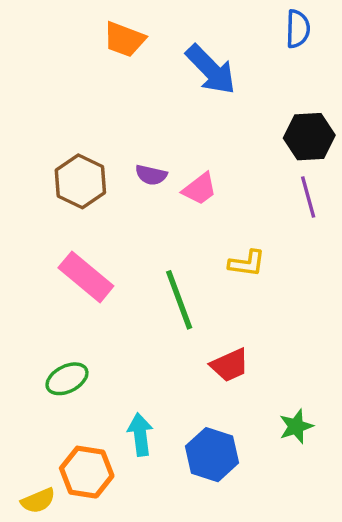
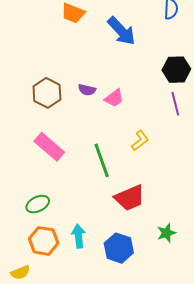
yellow L-shape: (247, 263) -> (140, 141), turned -45
red trapezoid: (230, 365) -> (130, 198), size x1.4
orange hexagon: (87, 472) -> (44, 241), moved

